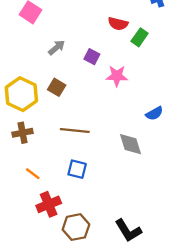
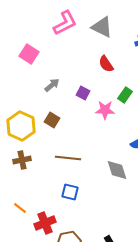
red semicircle: (118, 24) -> (106, 64), turned 42
green rectangle: (140, 37) -> (125, 95), moved
orange line: (33, 174) -> (20, 208), moved

